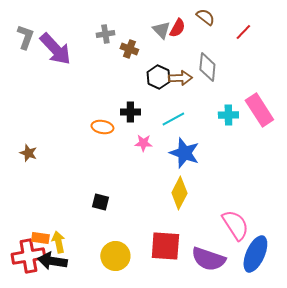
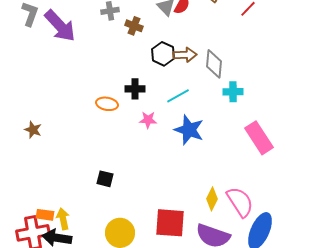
gray diamond: (207, 67) -> (214, 64), moved
pink rectangle: (259, 110) -> (259, 138), moved
yellow diamond: (179, 193) -> (212, 199), moved, size x0.7

